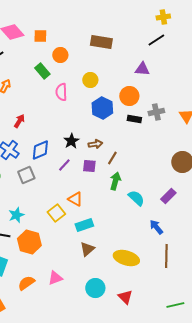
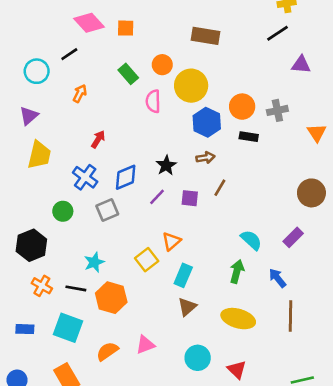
orange circle: (60, 55) -> (162, 65), moved
purple triangle: (142, 69) -> (301, 65), moved
yellow circle: (90, 80) -> (191, 86), size x1.6
gray cross: (156, 112) -> (277, 110), moved
brown arrow: (95, 144) -> (205, 158), moved
green arrow: (115, 181) -> (237, 271), moved
orange triangle: (75, 199) -> (171, 241), turned 49
cyan rectangle: (84, 225) -> (183, 275), turned -48

